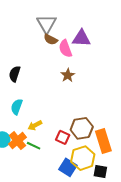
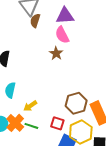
brown semicircle: (51, 39) -> (35, 21), turned 88
pink semicircle: (65, 49) -> (62, 35), moved
red square: (63, 137) -> (57, 123), moved

